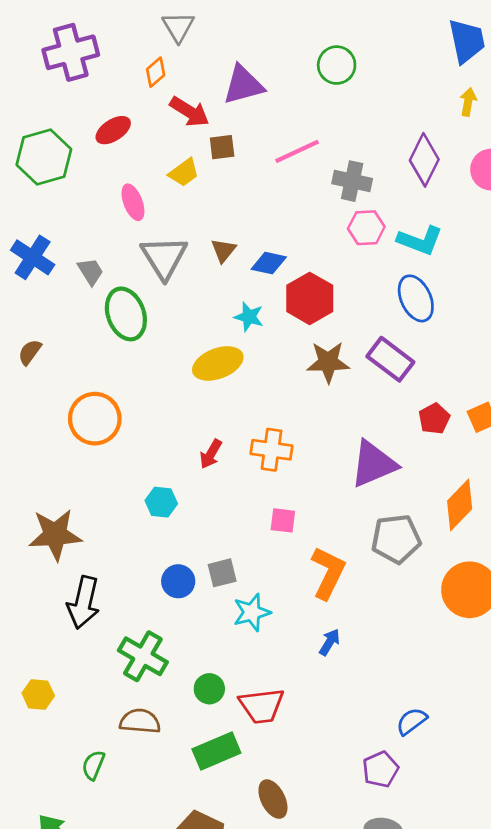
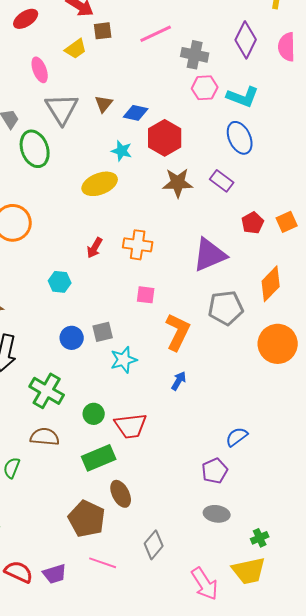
purple rectangle: (390, 359) -> (222, 181), size x0.7
brown ellipse: (273, 799) -> (121, 494), moved

